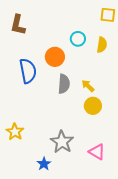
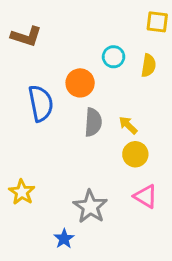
brown L-shape: (18, 25) -> (26, 36), turned -85
pink triangle: (97, 152) -> (146, 196), moved

